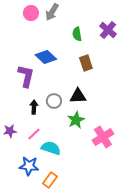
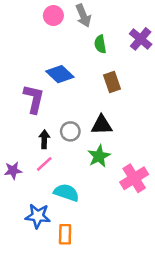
gray arrow: (52, 12) -> (83, 16), moved, turned -54
pink circle: (31, 13) -> (53, 16), moved
pink line: (34, 134) -> (44, 164), moved
orange rectangle: (50, 180) -> (65, 234), turned -35

